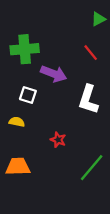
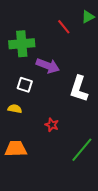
red line: (91, 53) -> (64, 27), moved

